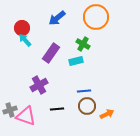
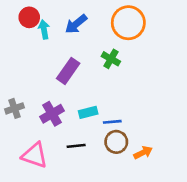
red circle: (22, 28) -> (29, 17), moved
cyan arrow: (25, 40) -> (44, 29), moved, turned 32
cyan rectangle: (76, 61) -> (88, 112), moved
gray cross: (10, 110) -> (15, 108), moved

